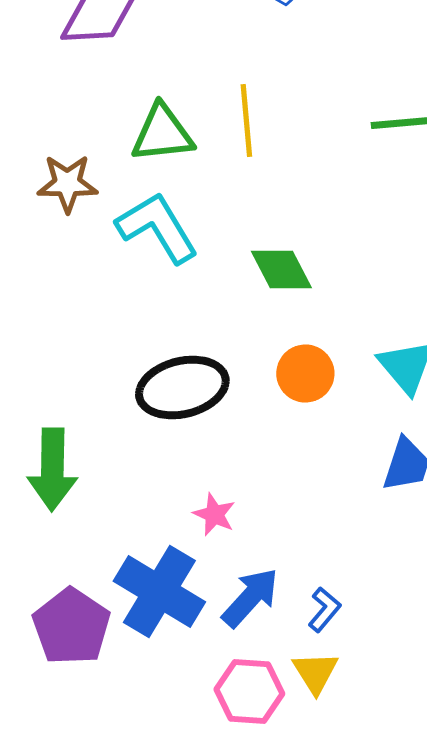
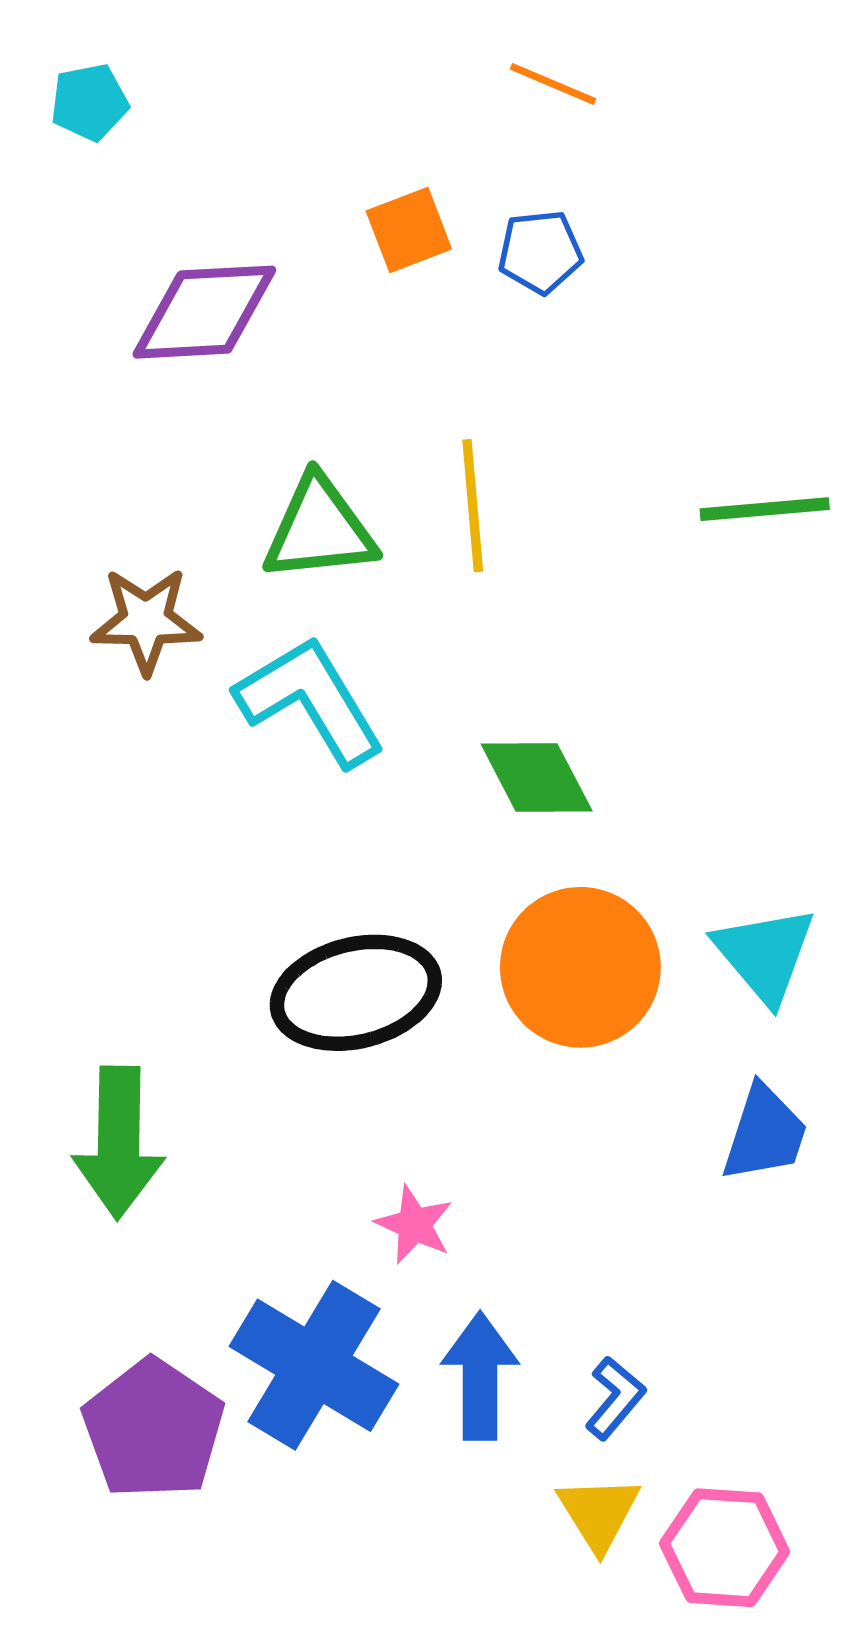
orange circle: (305, 374) -> (580, 967), size x1.5
blue arrow: (250, 598) -> (480, 1376), turned -42
pink hexagon: (249, 692) -> (725, 1548), moved

